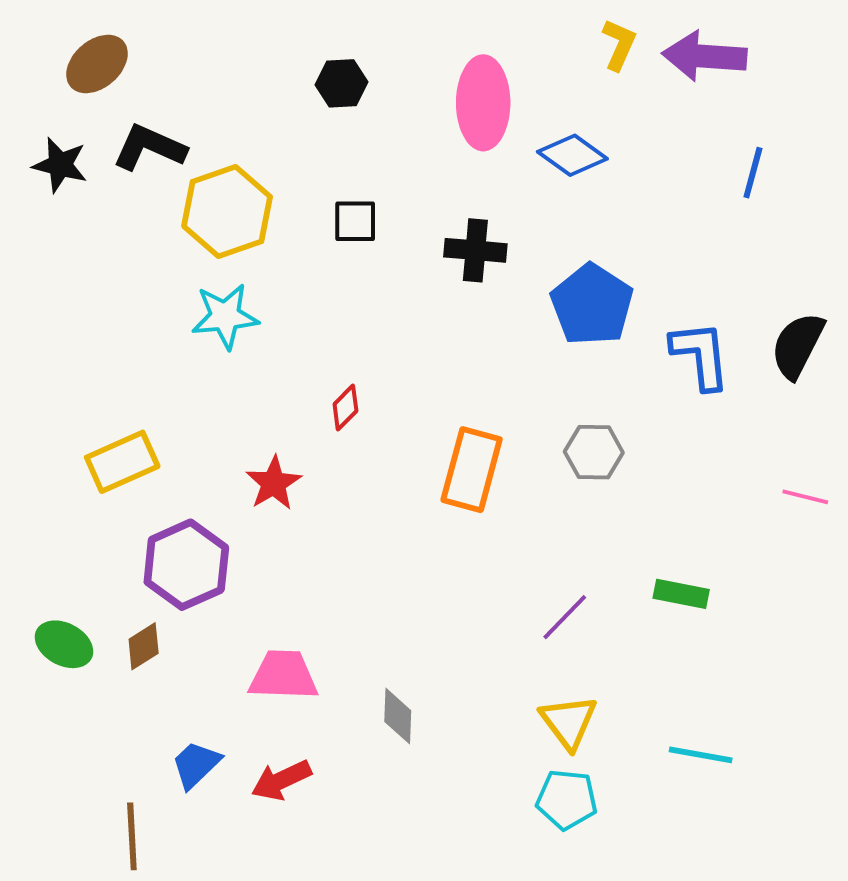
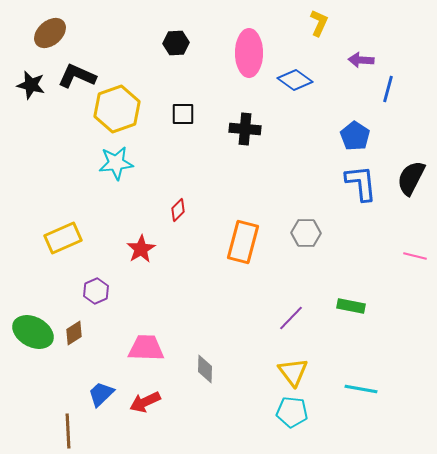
purple arrow: (704, 56) -> (361, 60), moved, size x0.6
blue pentagon: (592, 305) -> (355, 136), moved, size x0.7
purple hexagon: (186, 565) -> (96, 291), size x0.6
green ellipse: (64, 644) -> (33, 332), size x1.4

